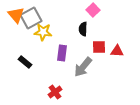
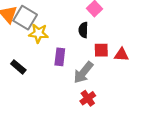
gray square: (31, 18) -> (25, 18), turned -30
red cross: (55, 92) -> (88, 98), moved

